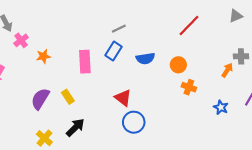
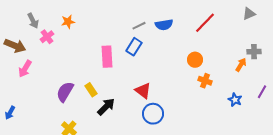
orange star: (43, 56) -> (68, 22), moved
blue semicircle: (145, 58) -> (164, 25), moved
black arrow: (75, 127) -> (106, 107), moved

